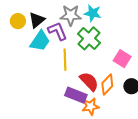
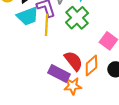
cyan trapezoid: (40, 41) -> (28, 16), turned 30
yellow line: (65, 60) -> (47, 25), moved

